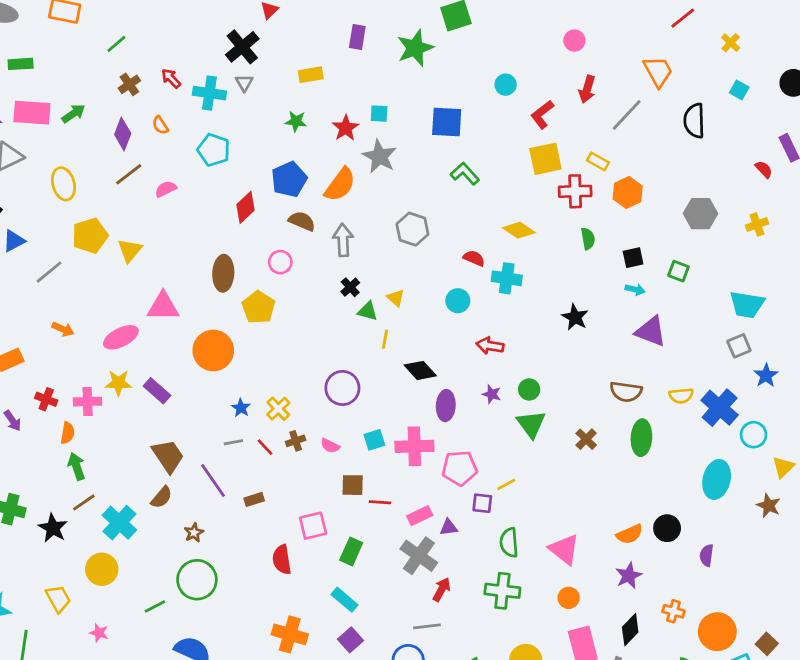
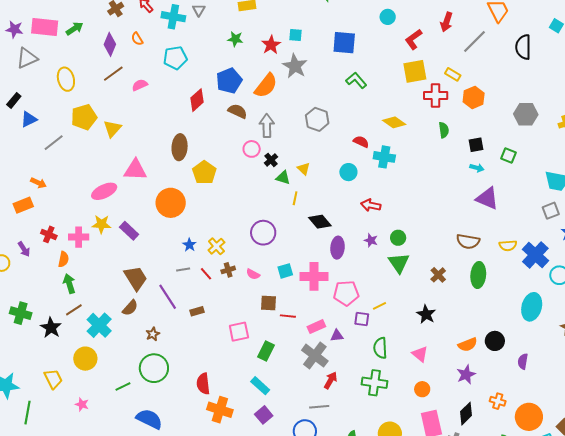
cyan pentagon: (214, 150) -> (175, 58), turned -30
pink circle: (280, 262) -> (252, 149), moved
black star: (575, 317) -> (426, 314), moved
orange arrow: (63, 329) -> (38, 183), moved
pink triangle: (564, 549) -> (420, 354), size x0.7
red semicircle: (282, 560) -> (203, 384), moved

